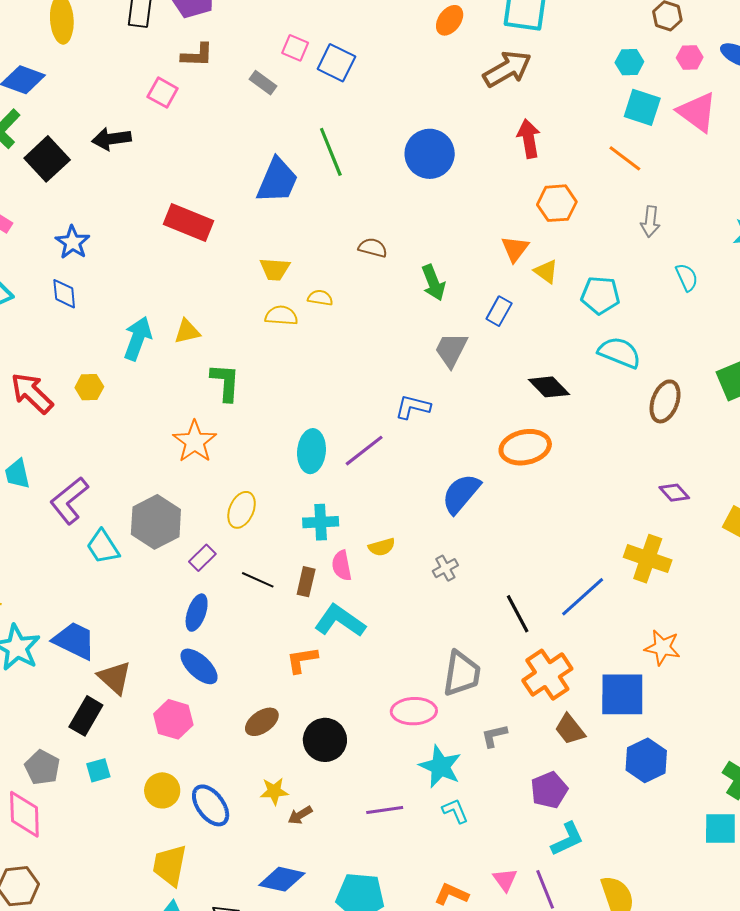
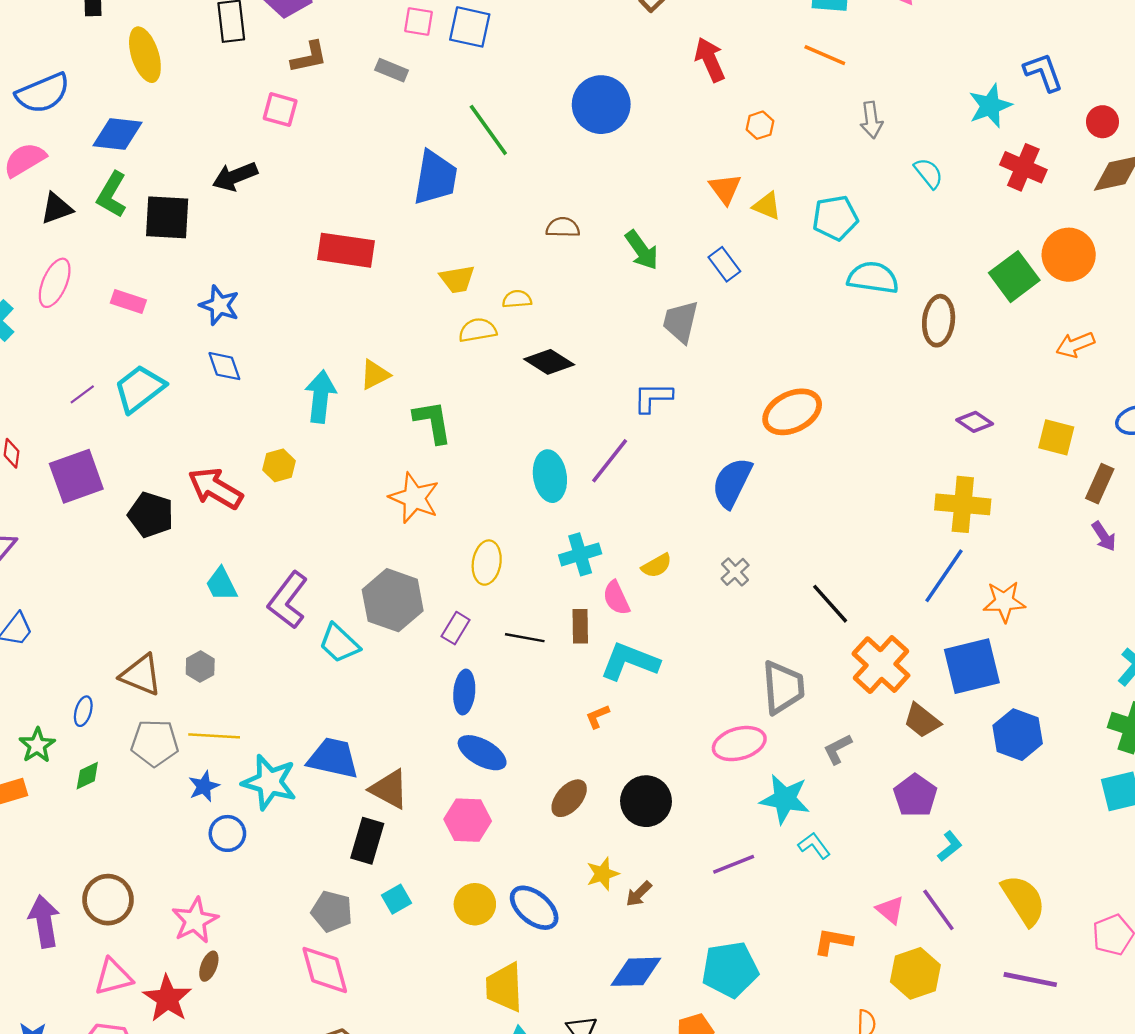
black square: (47, 159) -> (167, 217), turned -30
orange hexagon: (557, 203) -> (760, 125), size x0.6
blue rectangle: (499, 311) -> (724, 264), turned -52
black diamond: (549, 387) -> (549, 362), moved
blue line: (583, 597) -> (944, 576), moved
orange L-shape: (302, 660) -> (597, 716), size x0.7
cyan L-shape: (567, 839) -> (950, 846), size x0.7

